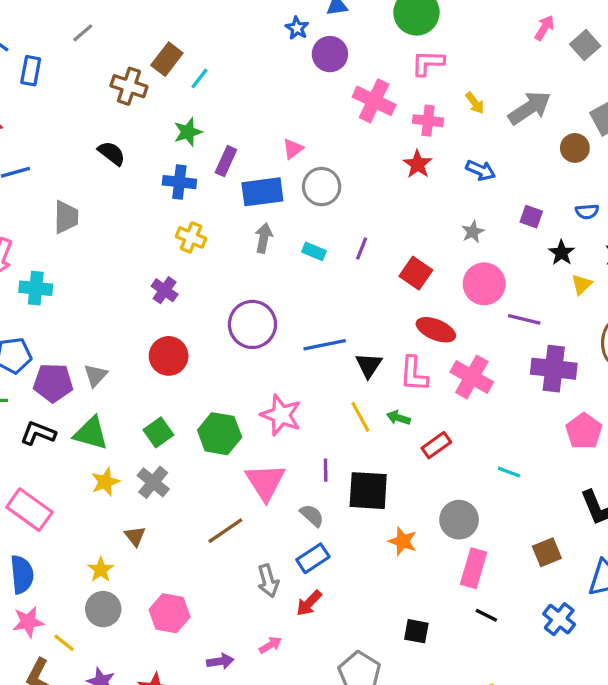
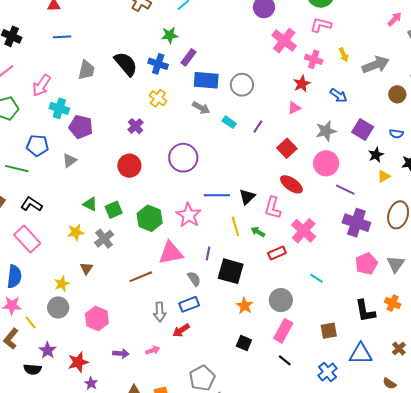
pink triangle: (293, 149) -> (294, 108), moved
black semicircle: (112, 153) -> (126, 64), moved, size x1.5
purple square: (531, 217) -> (363, 129), size x1.5
gray star: (473, 232) -> (326, 131), size x1.5
gray arrow: (264, 238) -> (201, 108), turned 96
blue line: (325, 345) -> (217, 195), moved
gray triangle: (96, 375) -> (70, 161), moved
pink cross: (472, 377) -> (304, 231), moved
purple pentagon: (53, 383) -> (81, 127), moved
black L-shape: (38, 433) -> (31, 204), moved
green triangle: (91, 433) -> (90, 204), moved, size x0.7
pink triangle: (265, 482) -> (171, 253), turned 40
black square: (416, 631) -> (244, 343), moved

